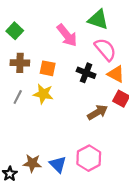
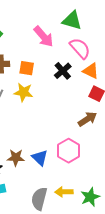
black cross: (86, 73) -> (63, 71), turned 30
brown arrow: (98, 112) -> (87, 119), moved

